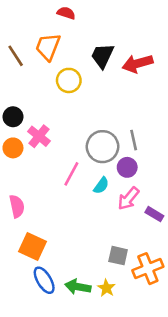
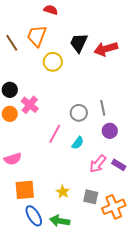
gray circle: (103, 147) -> (79, 113), size x0.7
purple circle: (127, 167) -> (110, 131), moved
pink arrow: (128, 198) -> (98, 164), moved
pink semicircle: (17, 206) -> (13, 159), turned 84
orange square: (32, 247) -> (25, 190), turned -30
yellow star: (106, 288) -> (63, 192), moved

